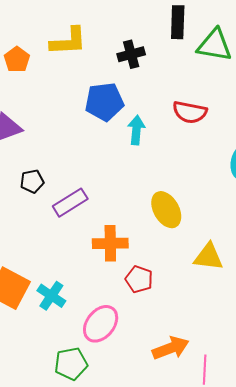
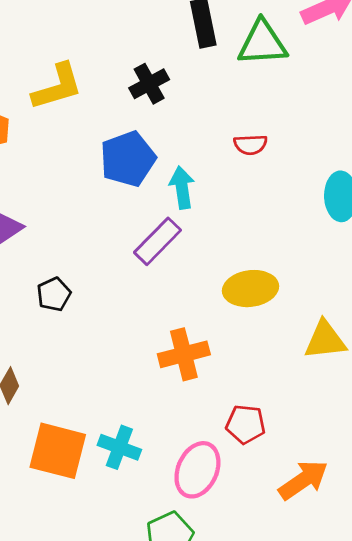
red semicircle: (190, 112) -> (250, 145), size x0.7
purple rectangle: (70, 203) -> (157, 241), moved
yellow ellipse: (166, 210) -> (251, 289), turned -54
red pentagon: (139, 279) -> (246, 424), moved

